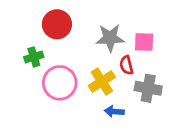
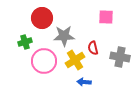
gray star: (110, 38) -> (64, 36), moved
pink square: (144, 42) -> (106, 17), moved
gray cross: (148, 88) -> (120, 57), moved

